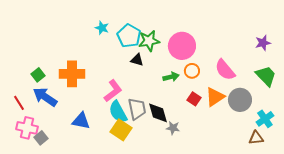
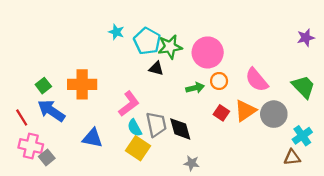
purple star: (263, 43) -> (306, 38), moved
cyan semicircle: (118, 112) -> (135, 128), size x0.7
gray star: (173, 128) -> (192, 163), moved

